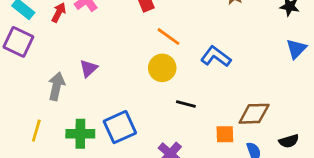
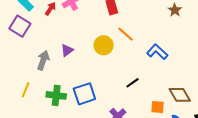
yellow circle: (162, 68) -> (104, 45), moved
black line: (186, 104) -> (133, 83), turned -56
brown diamond: (254, 114) -> (180, 95), turned 55

